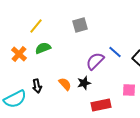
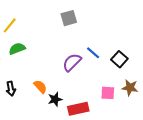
gray square: (80, 25) -> (69, 18), moved
black star: (84, 83) -> (55, 99), moved

